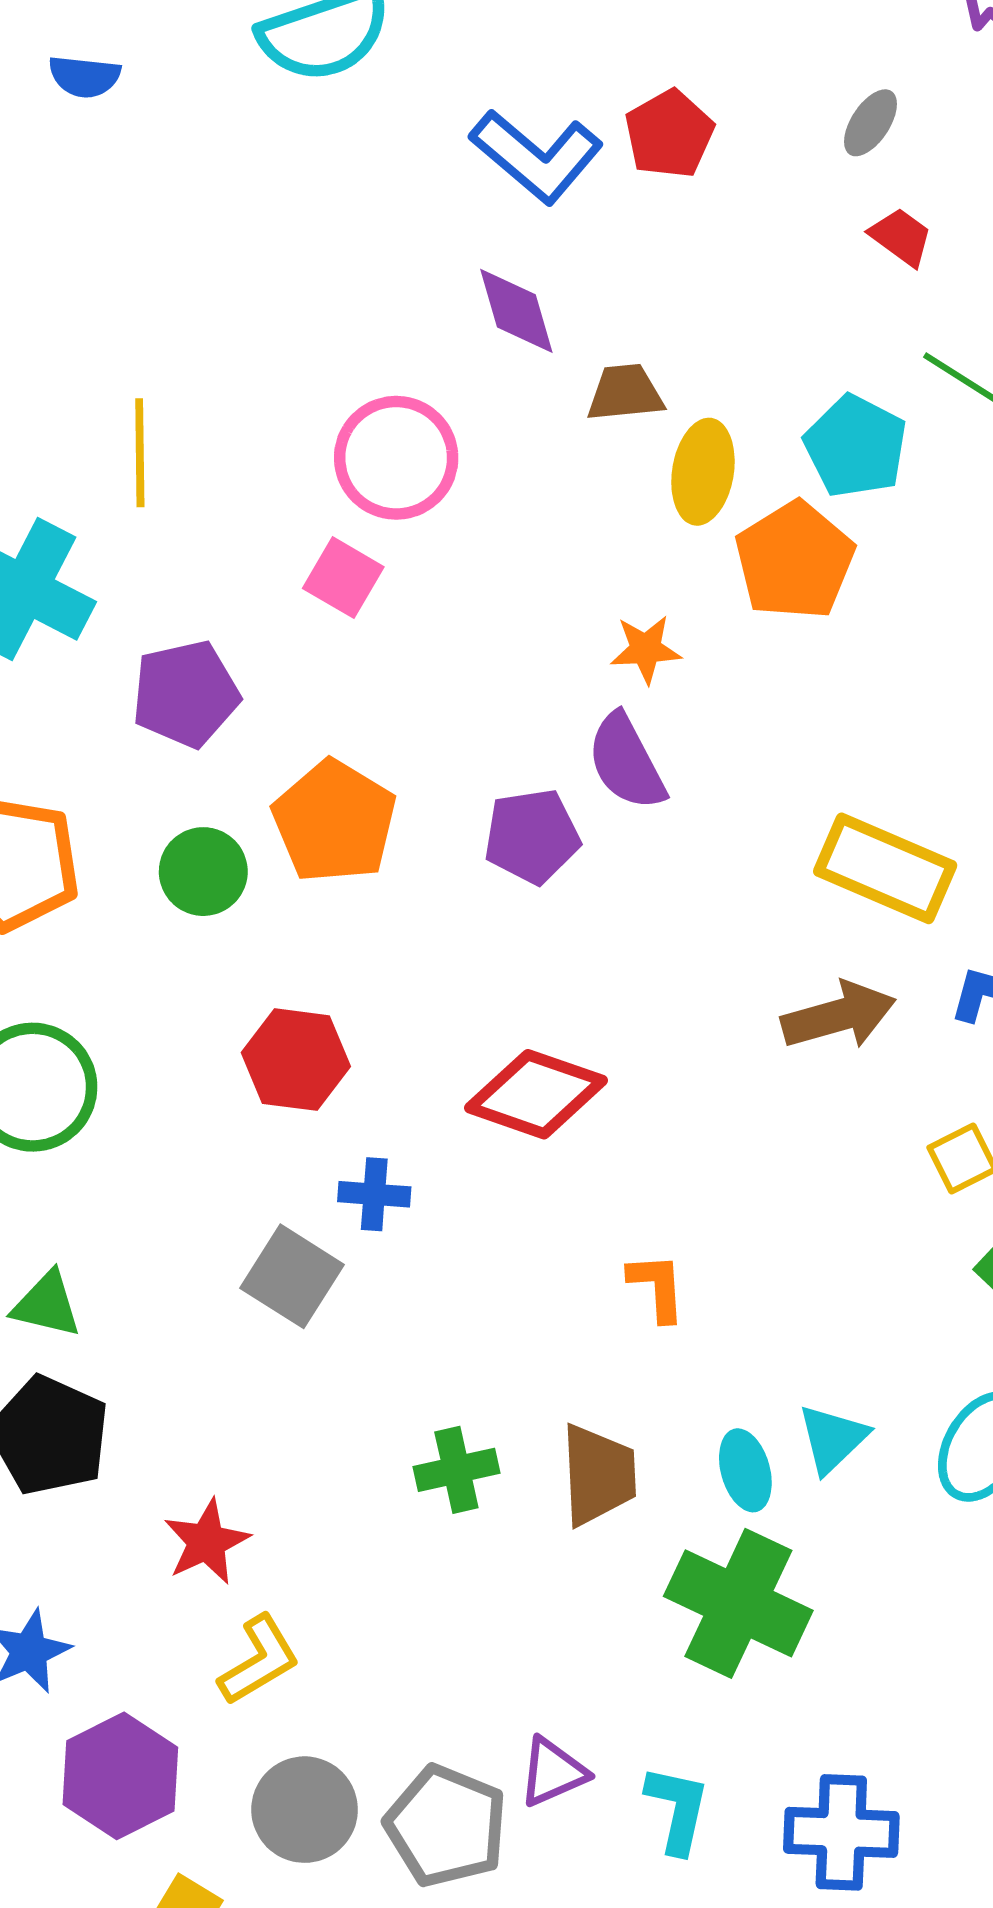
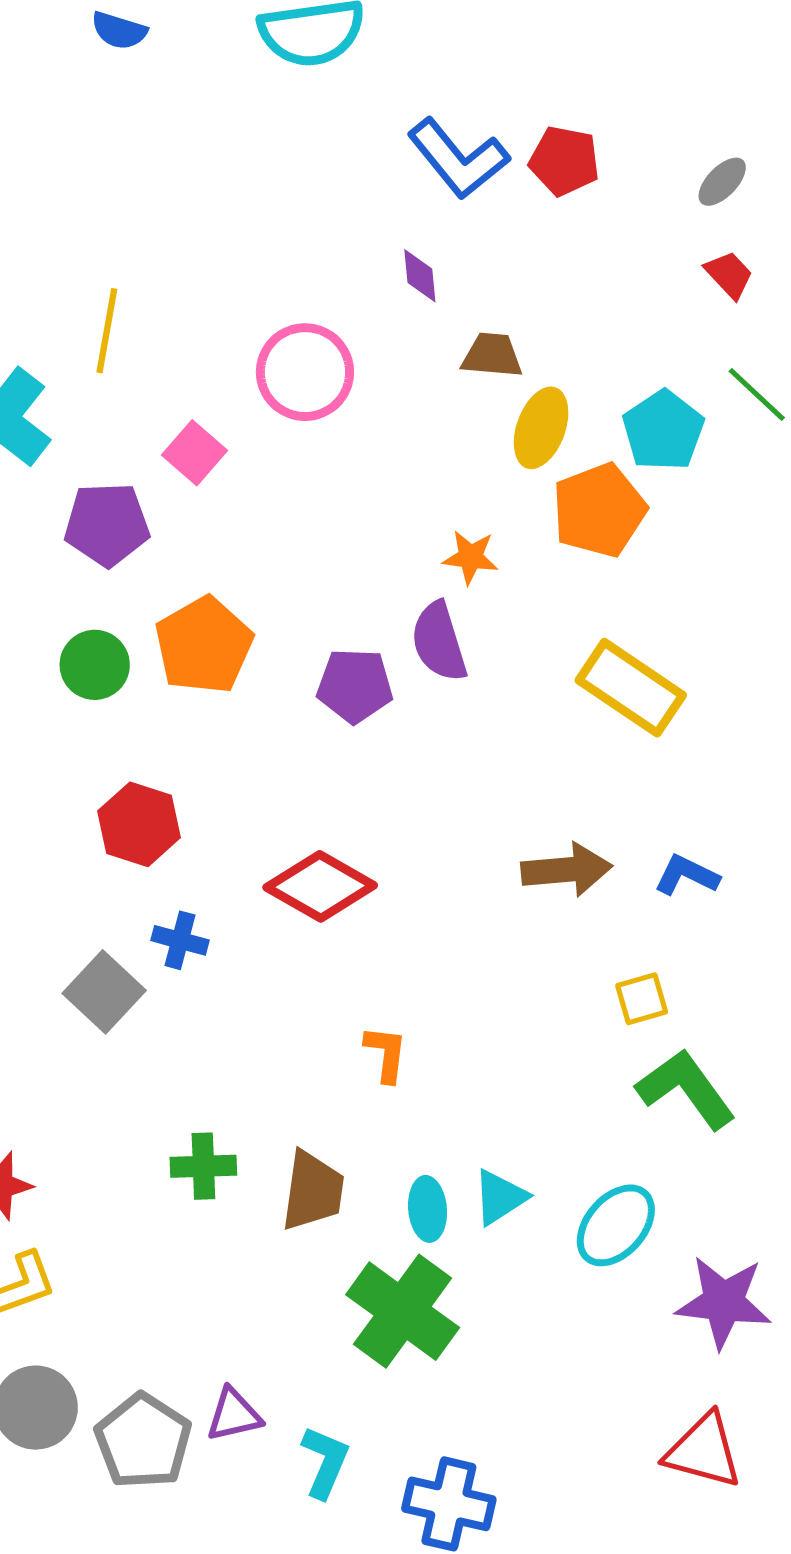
red pentagon: (669, 134) -> (564, 161), turned 30
purple diamond: (516, 311) -> (420, 276), size x0.7
pink square: (343, 578) -> (195, 453), moved
yellow rectangle: (885, 868) -> (631, 688), moved

